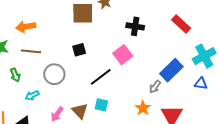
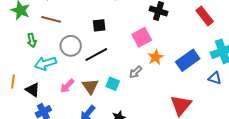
black line: (101, 77) -> (96, 55), moved
gray arrow: (155, 87) -> (136, 72), moved
cyan arrow: (32, 95) -> (45, 63), size x1.5
orange star: (143, 108) -> (156, 57), moved

